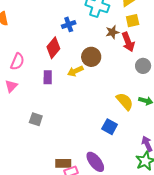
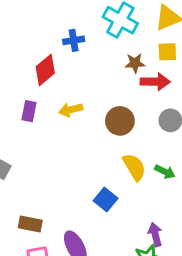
red arrow: (128, 42) -> (155, 82), turned -78
brown circle: (91, 57) -> (120, 121), moved
brown rectangle: (63, 163) -> (30, 224), moved

